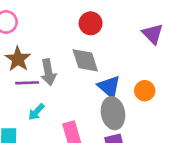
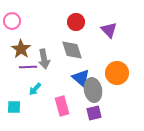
purple triangle: (153, 34) -> (109, 30), moved
blue triangle: (109, 87) -> (81, 78), moved
orange circle: (145, 91) -> (117, 73), size x1.5

